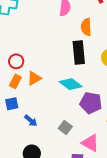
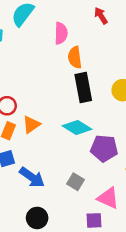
orange semicircle: (86, 27) -> (75, 57), moved
blue arrow: (31, 121) -> (32, 177), size x1.5

